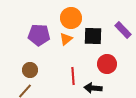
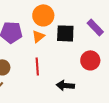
red circle: (107, 64) -> (90, 60), moved
red line: (73, 76) -> (37, 66), moved

